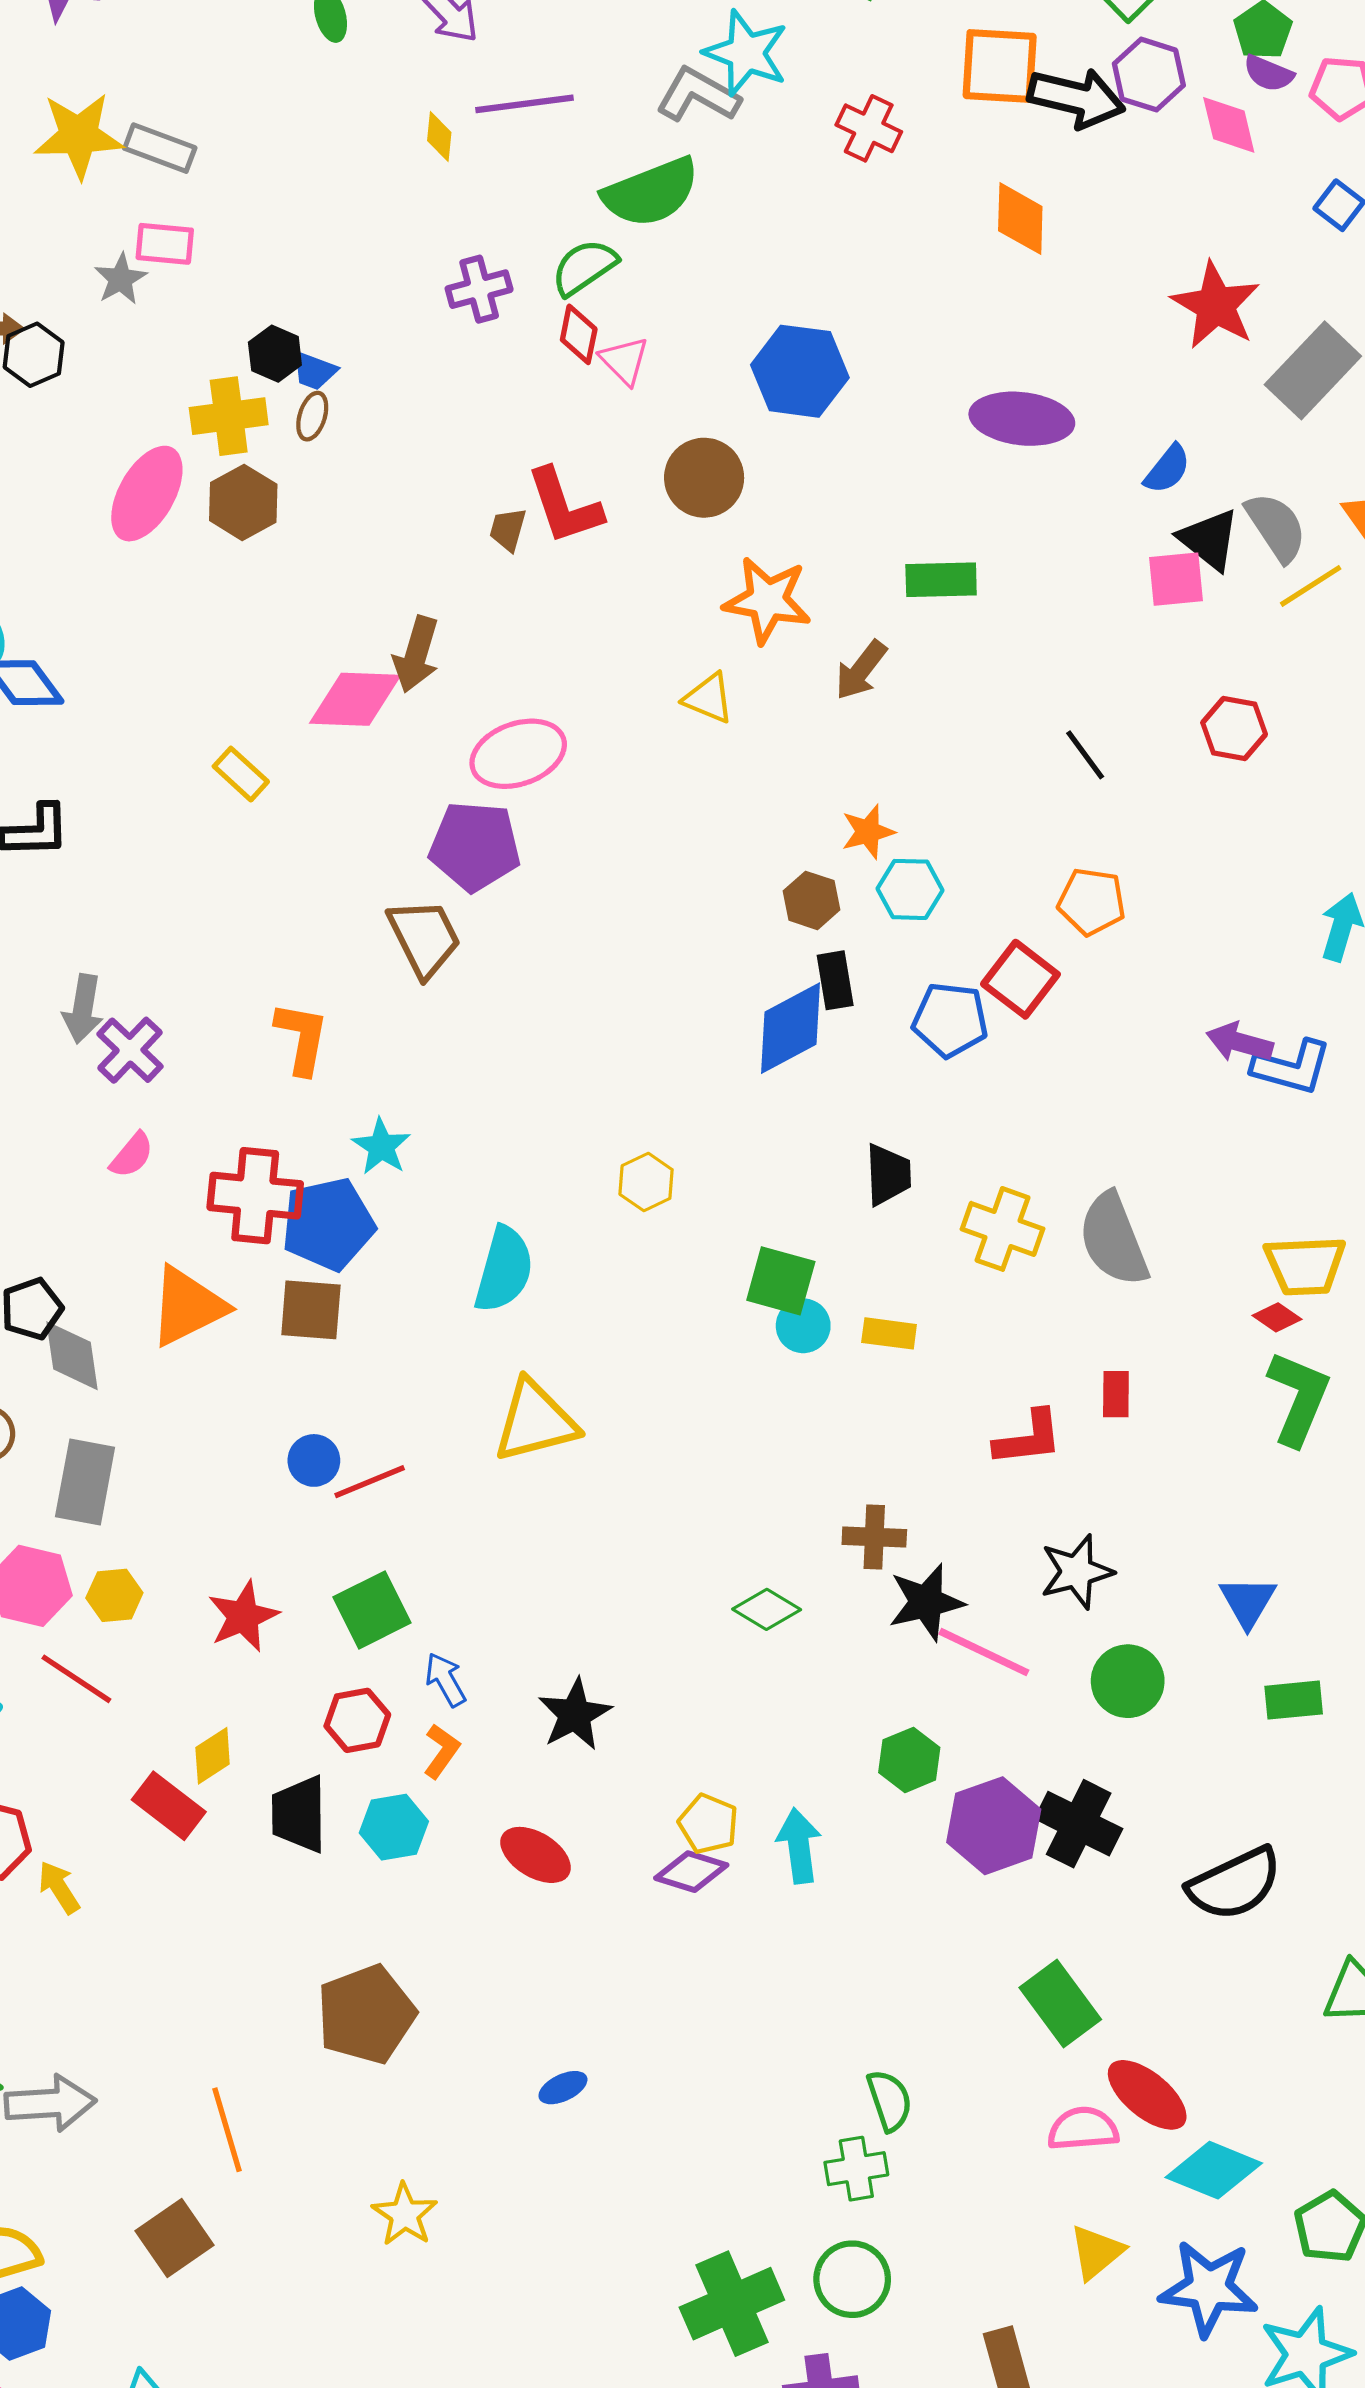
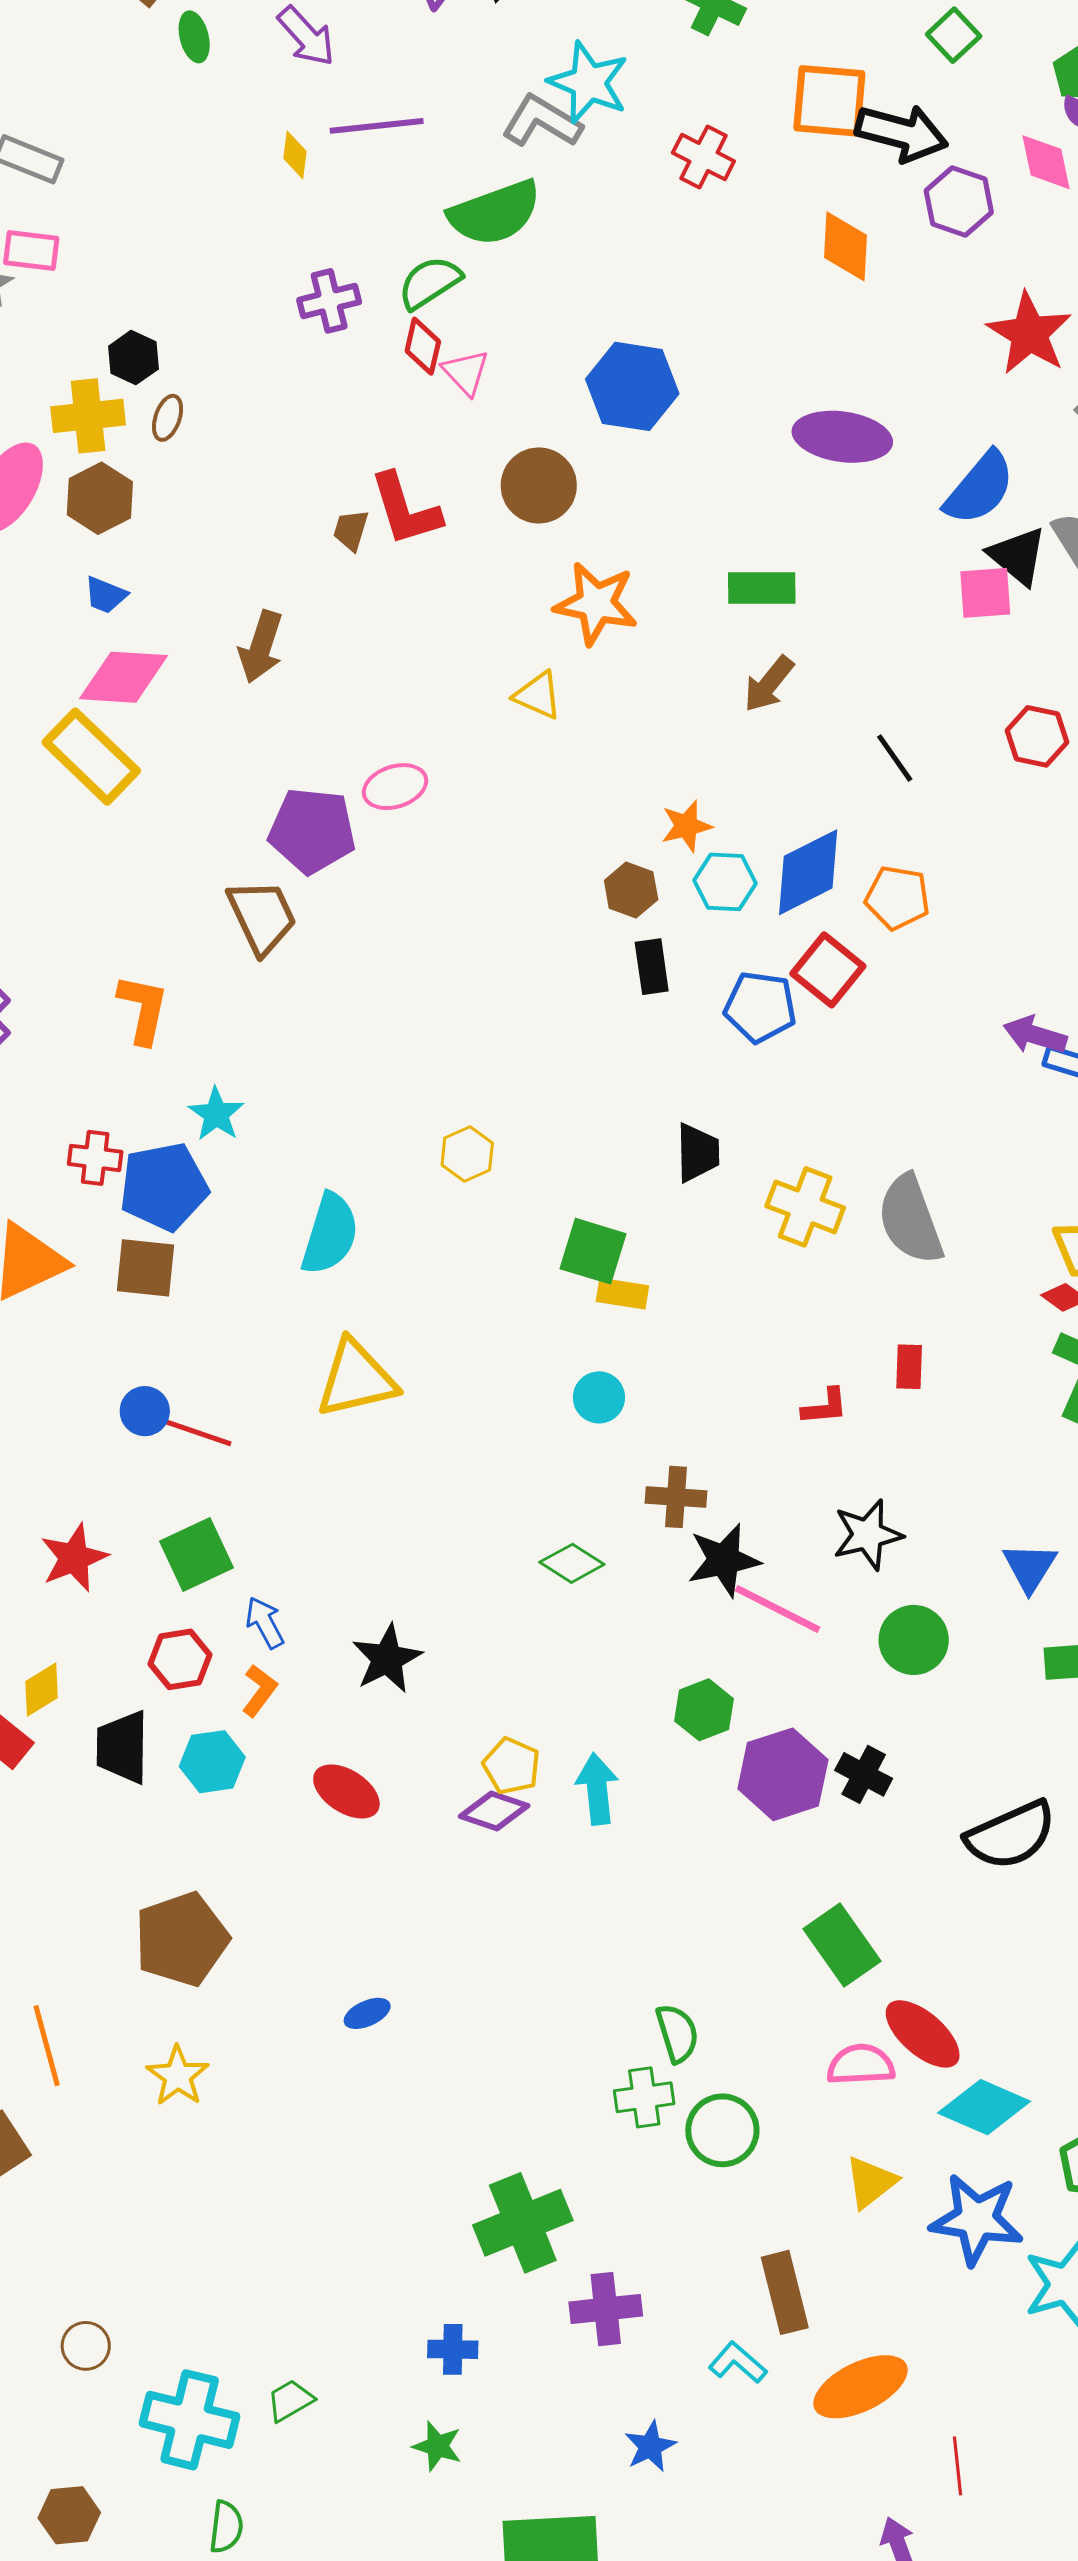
purple hexagon: (1149, 75) -> (959, 202), moved
blue trapezoid: (314, 371) -> (106, 595), moved
blue semicircle: (1167, 469) -> (980, 488), size x1.6
brown arrow: (861, 670) -> (769, 684), moved
pink diamond: (355, 699) -> (123, 677), moved
pink ellipse: (518, 754) -> (395, 787), moved, size x0.7
yellow rectangle: (241, 774) -> (91, 757), size x1.8
blue diamond: (791, 1028) -> (808, 872), moved
red cross: (255, 1196) -> (95, 1158), size x0.6
cyan circle: (803, 1326) -> (599, 1397), moved
yellow rectangle: (889, 1333) -> (622, 1294), moved
red L-shape: (1028, 1438) -> (825, 1407), size x0.7
red line: (370, 1482) -> (197, 1433), turned 40
black cross: (1079, 1824) -> (864, 1774), size x0.7
yellow star: (405, 2214) -> (178, 2076), moved
green circle: (852, 2279) -> (722, 2130), moved

